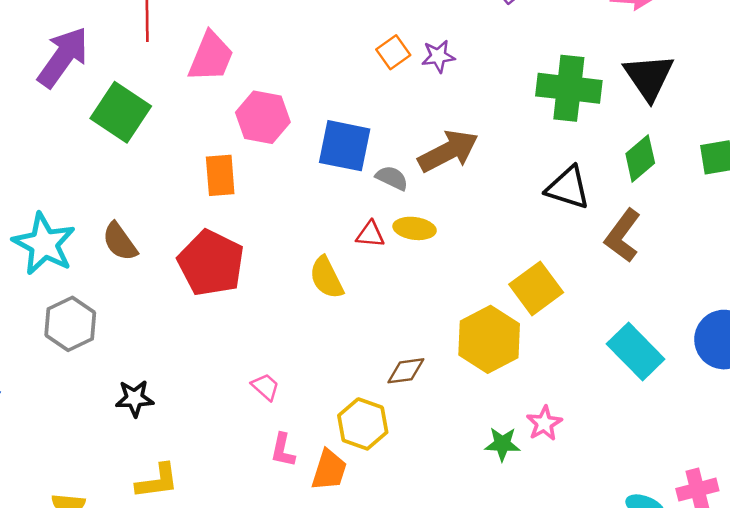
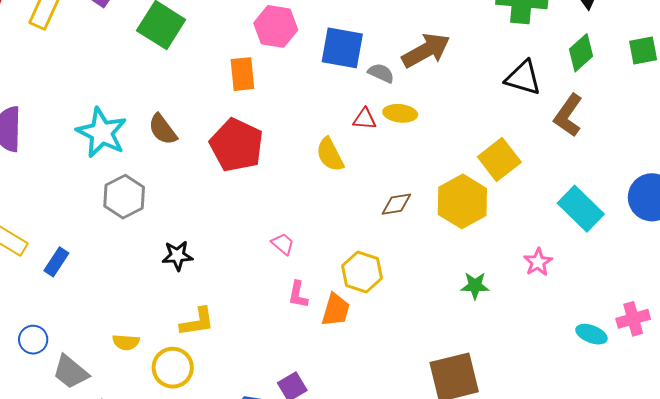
brown diamond: (406, 371) -> (396, 204), moved
pink star: (544, 423) -> (538, 262), moved

